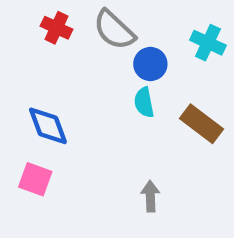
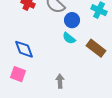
cyan semicircle: (144, 102) -> (69, 38), turned -40
gray arrow: (150, 196) -> (60, 81), moved

